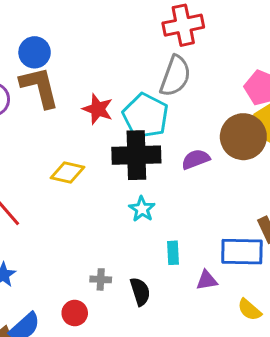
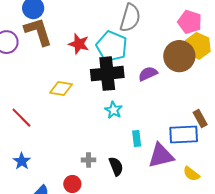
purple triangle: (207, 280) -> (161, 156), size x1.8

